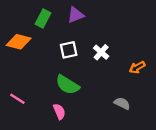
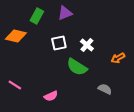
green semicircle: (67, 85) -> (77, 67), moved
pink semicircle: (59, 112) -> (51, 96), turned 88

